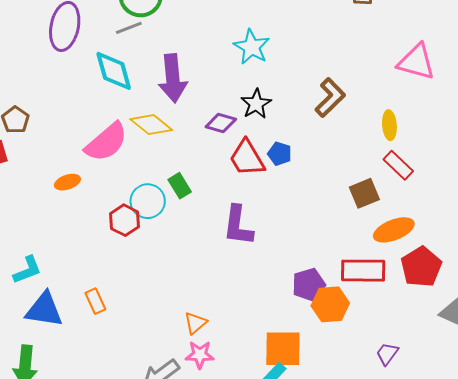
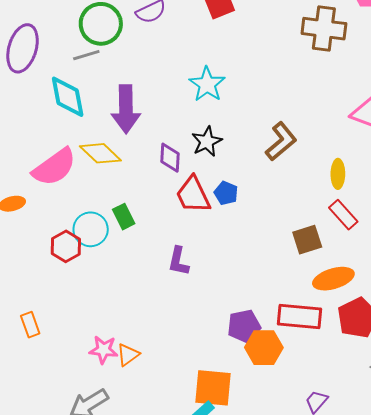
purple diamond: (221, 123) -> (170, 158), turned 72
purple L-shape: (238, 226) -> (178, 261), size x0.7
pink star: (200, 355) -> (103, 350), moved

